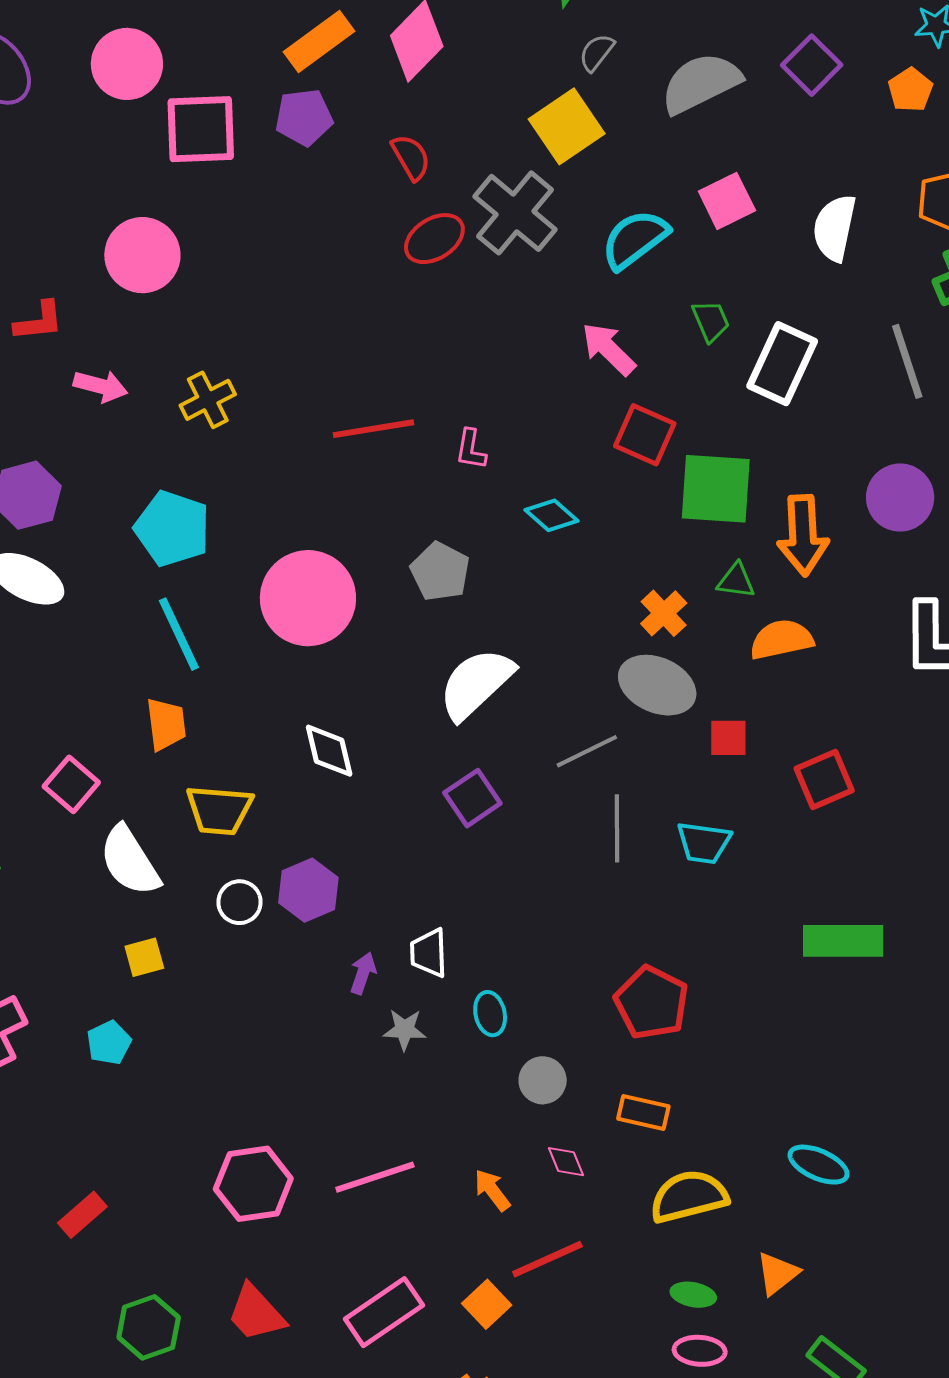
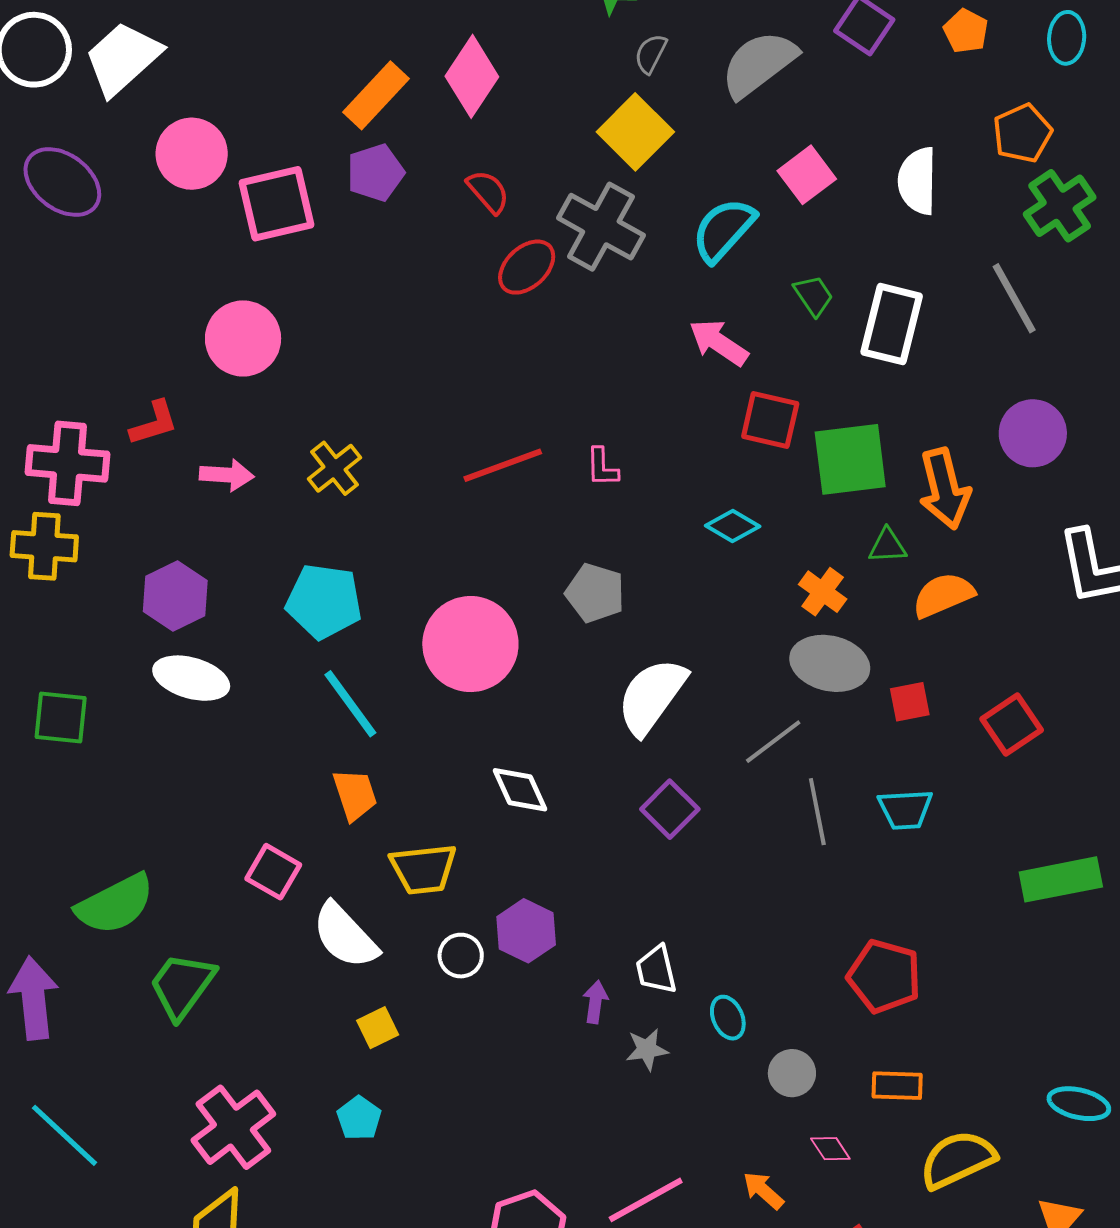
cyan diamond: (551, 515) -> (733, 526), moved

